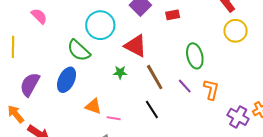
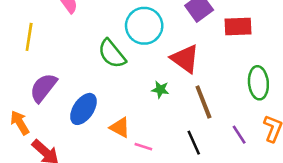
red rectangle: (173, 15) -> (238, 26), size x1.5
blue ellipse: (67, 80) -> (83, 109), moved
purple line: (185, 86) -> (239, 135), moved

